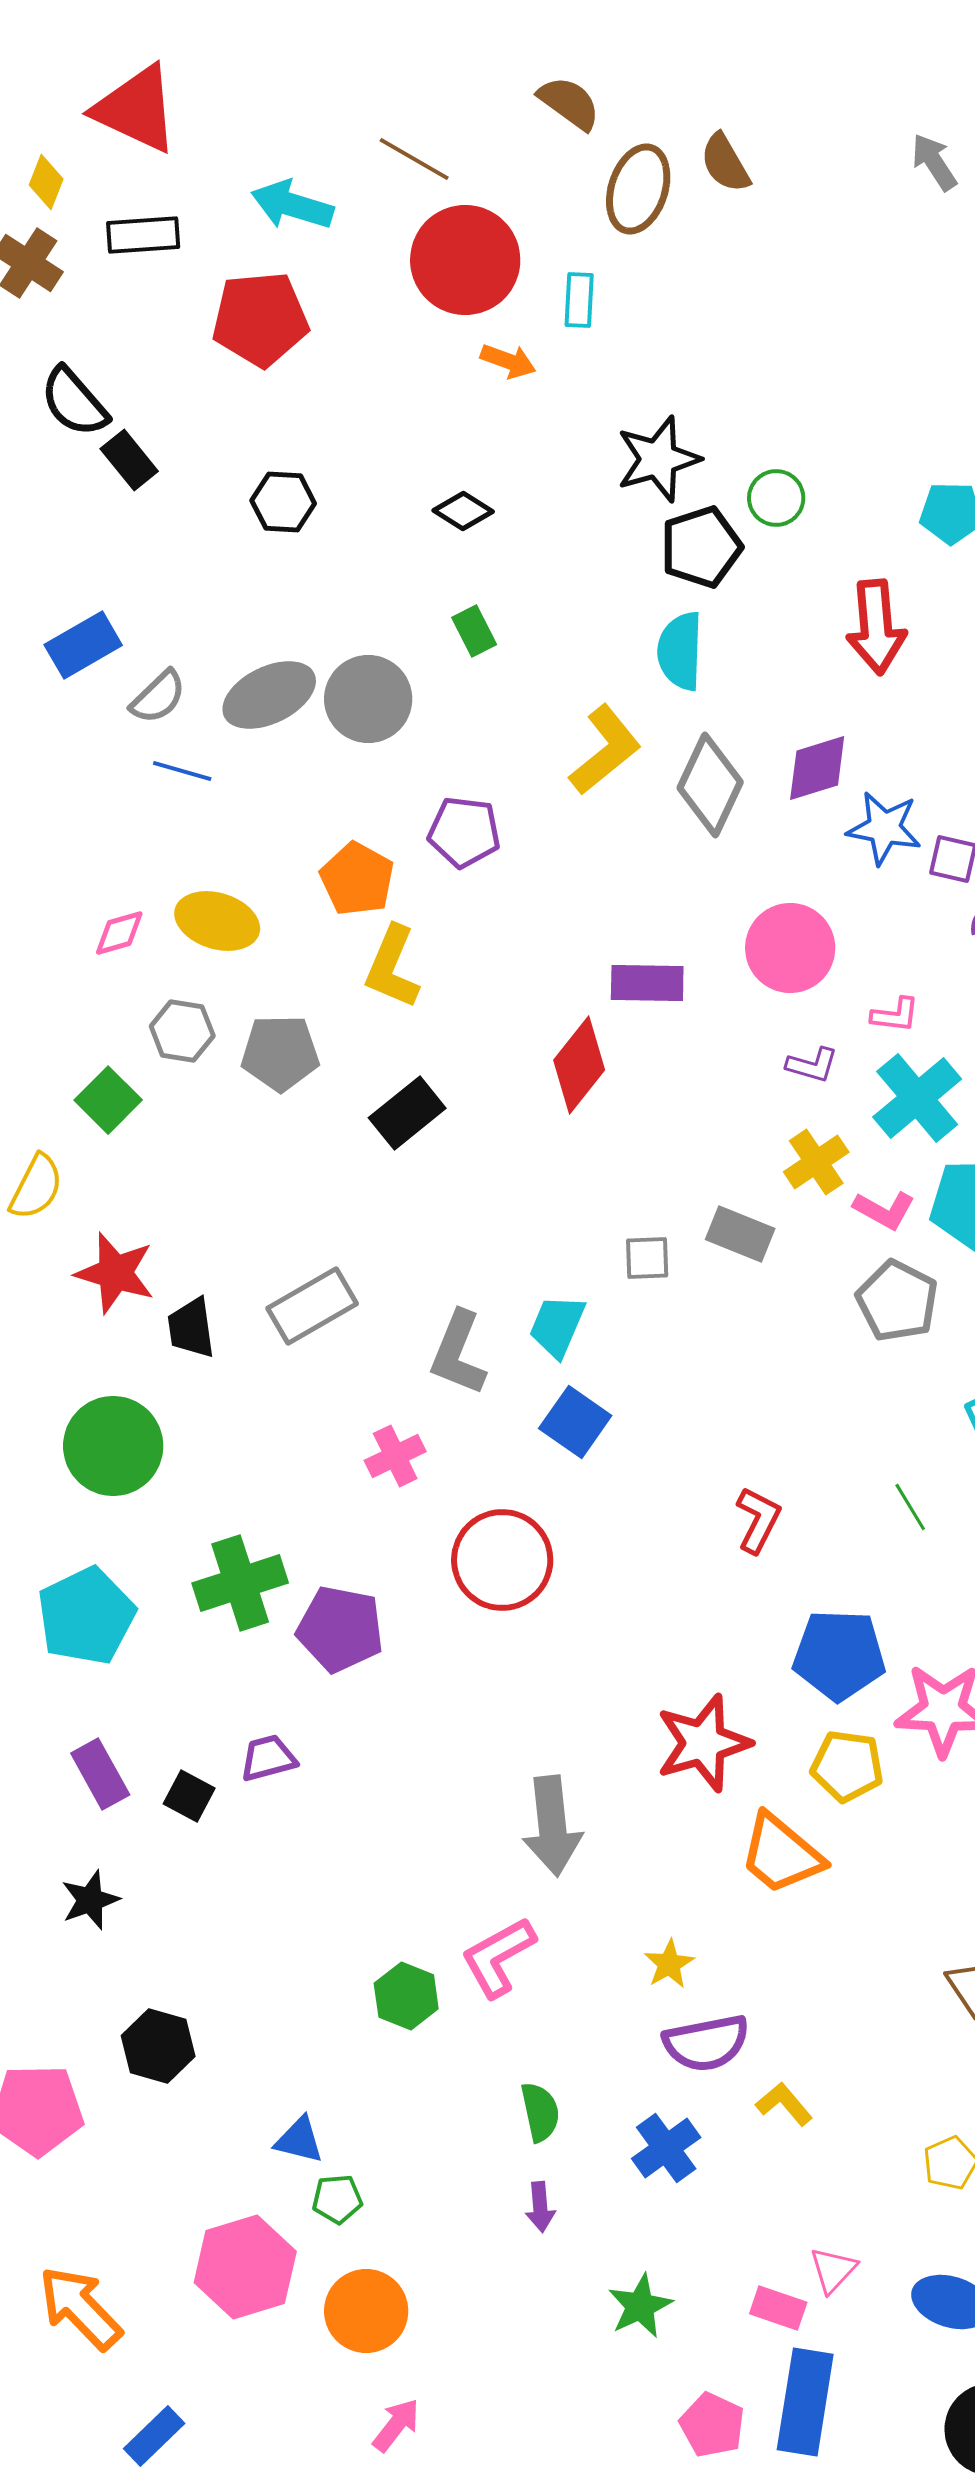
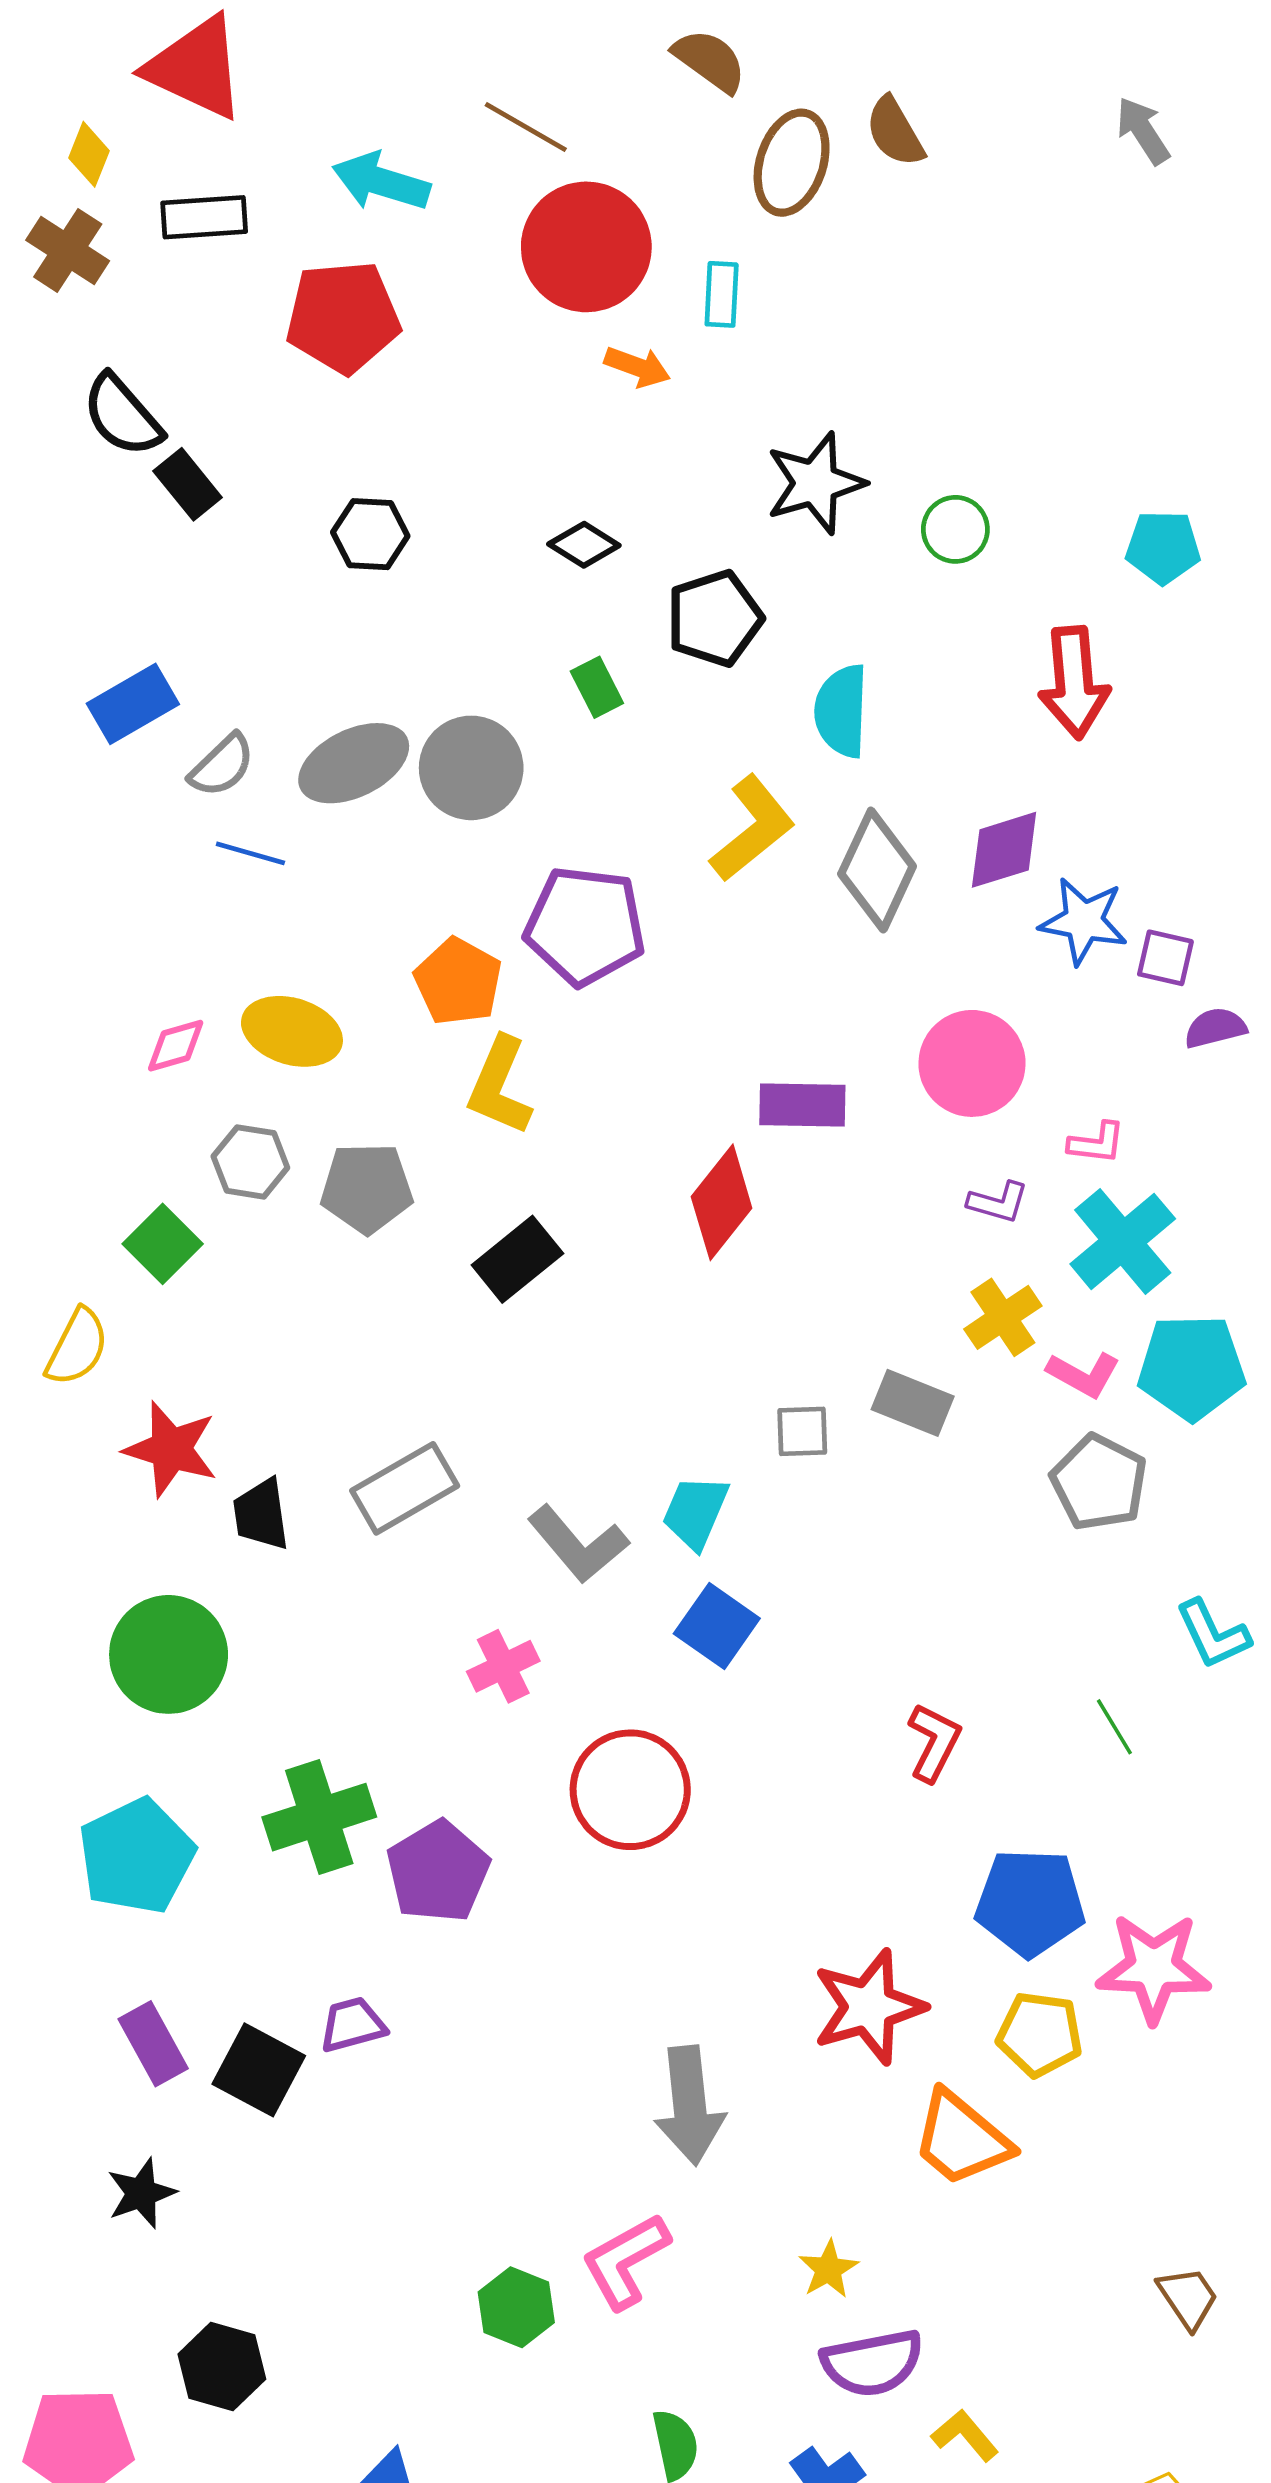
black pentagon: (701, 547) -> (714, 618), moved
purple pentagon: (464, 832) -> (585, 926), size x1.4
gray L-shape: (458, 1353) -> (578, 1544), turned -62
purple pentagon: (340, 1629) -> (438, 1872), turned 30
black square: (189, 1796) -> (259, 2070), size x1.5

